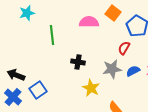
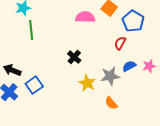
green line: (52, 35) -> (31, 30), moved
black cross: (78, 62) -> (74, 57), turned 32
gray star: (112, 69) -> (110, 76), moved

